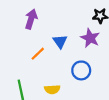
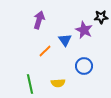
purple star: (90, 38) -> (84, 30), moved

